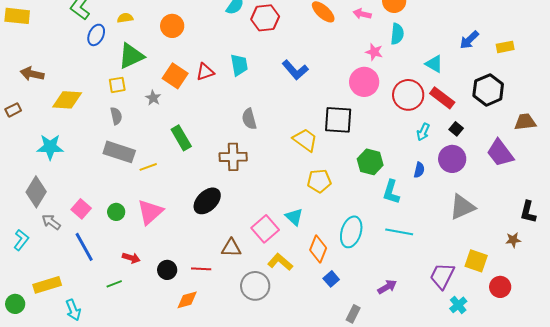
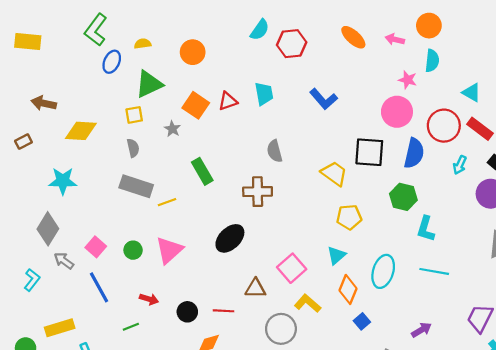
blue semicircle: (419, 170) -> (414, 153), moved, size x1.8
cyan triangle: (294, 217) -> (336, 255), moved, turned 36

